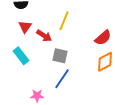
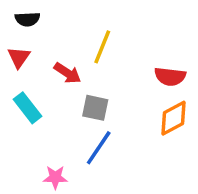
red triangle: (25, 27) -> (19, 57), moved
red semicircle: (103, 38) -> (170, 76), turned 48

